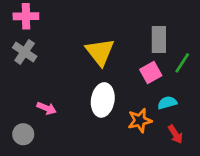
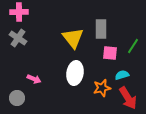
gray rectangle: (159, 40) -> (101, 29), moved
pink square: (151, 73) -> (110, 53), turned 35
red arrow: (175, 134) -> (128, 98), size x1.6

